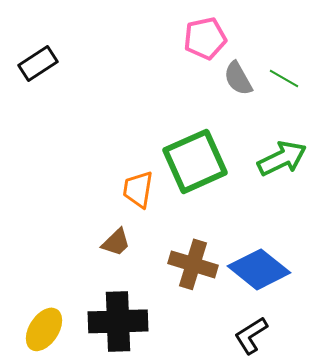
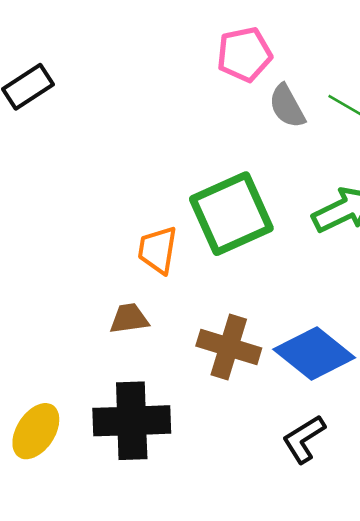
brown trapezoid: (116, 242) -> (129, 319), turned -144

